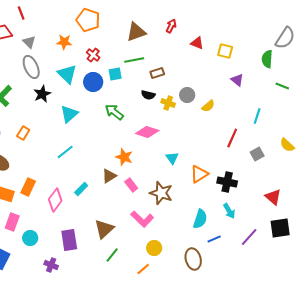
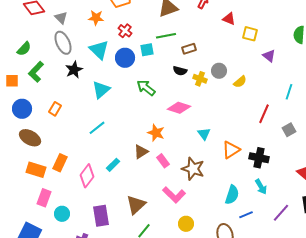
yellow square: (225, 51) -> (250, 34), moved

